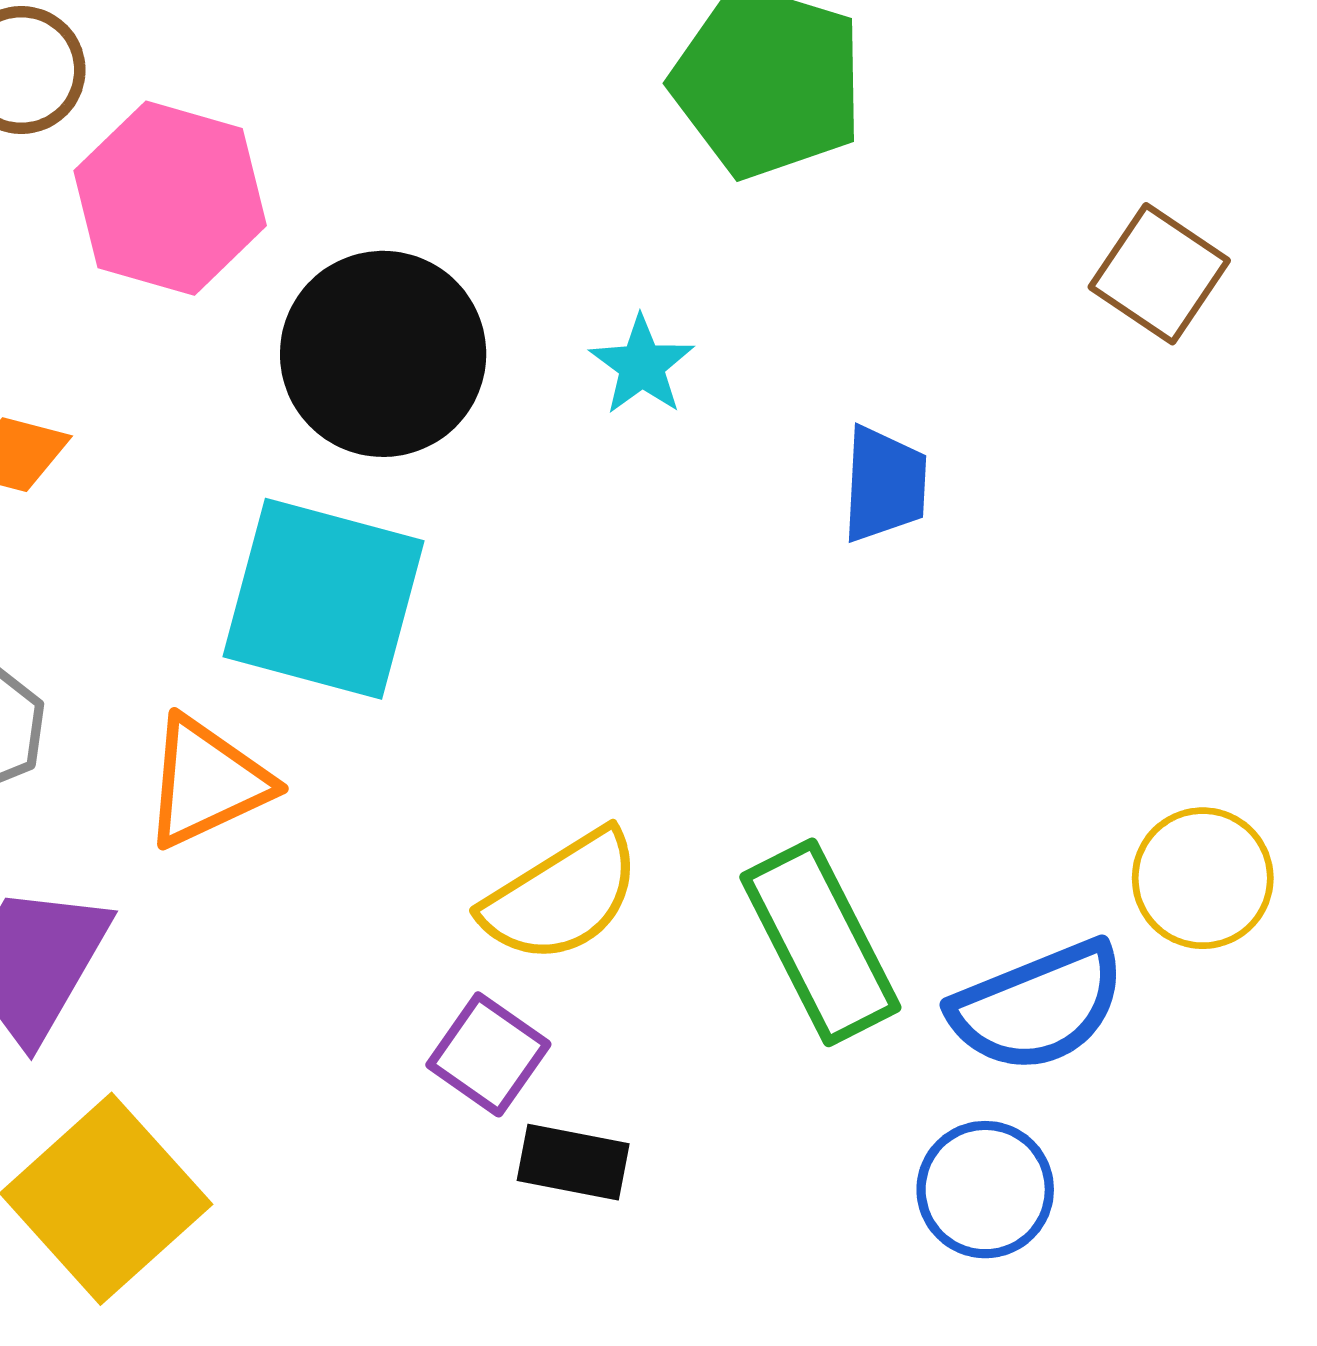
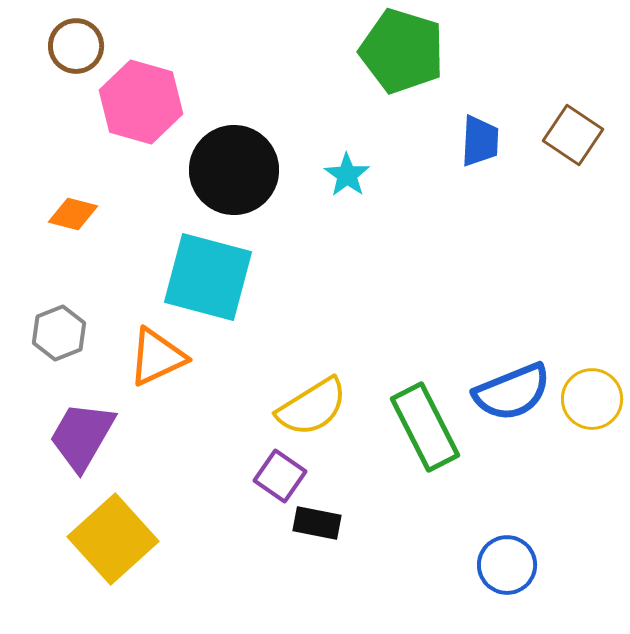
blue trapezoid: (884, 484) -> (480, 141), moved
blue semicircle: (1038, 1006) -> (512, 392), moved
blue circle: (985, 1190) -> (507, 565), moved

